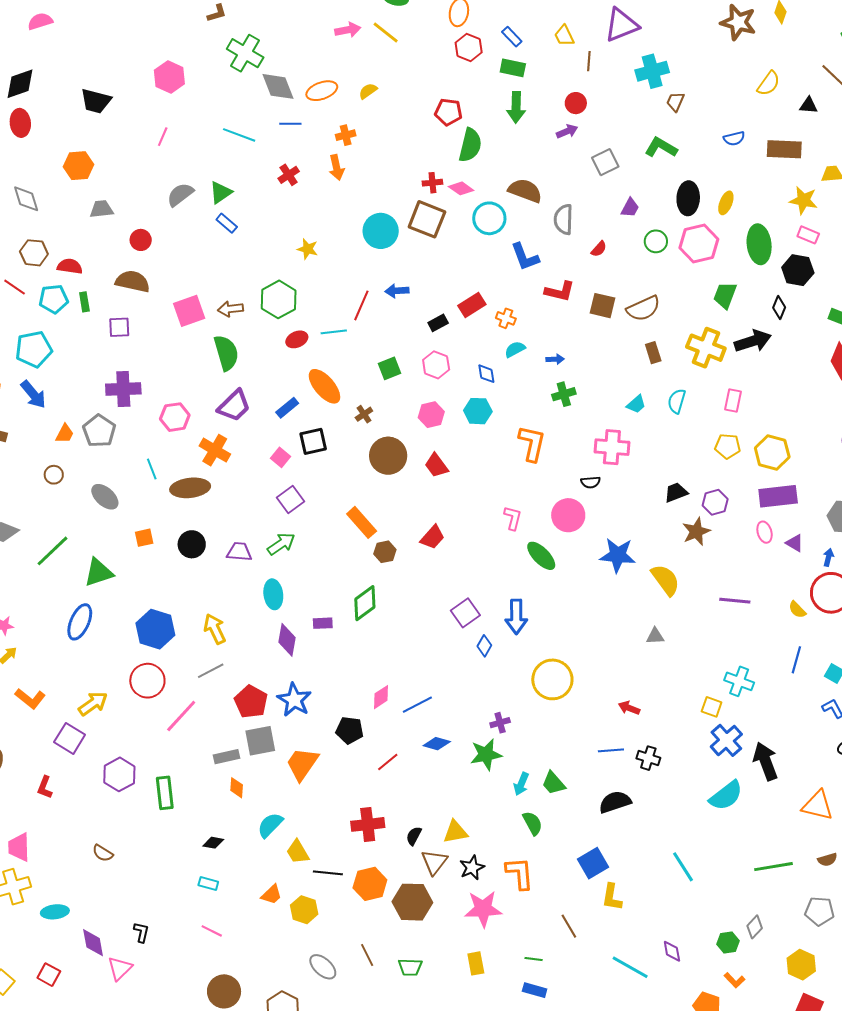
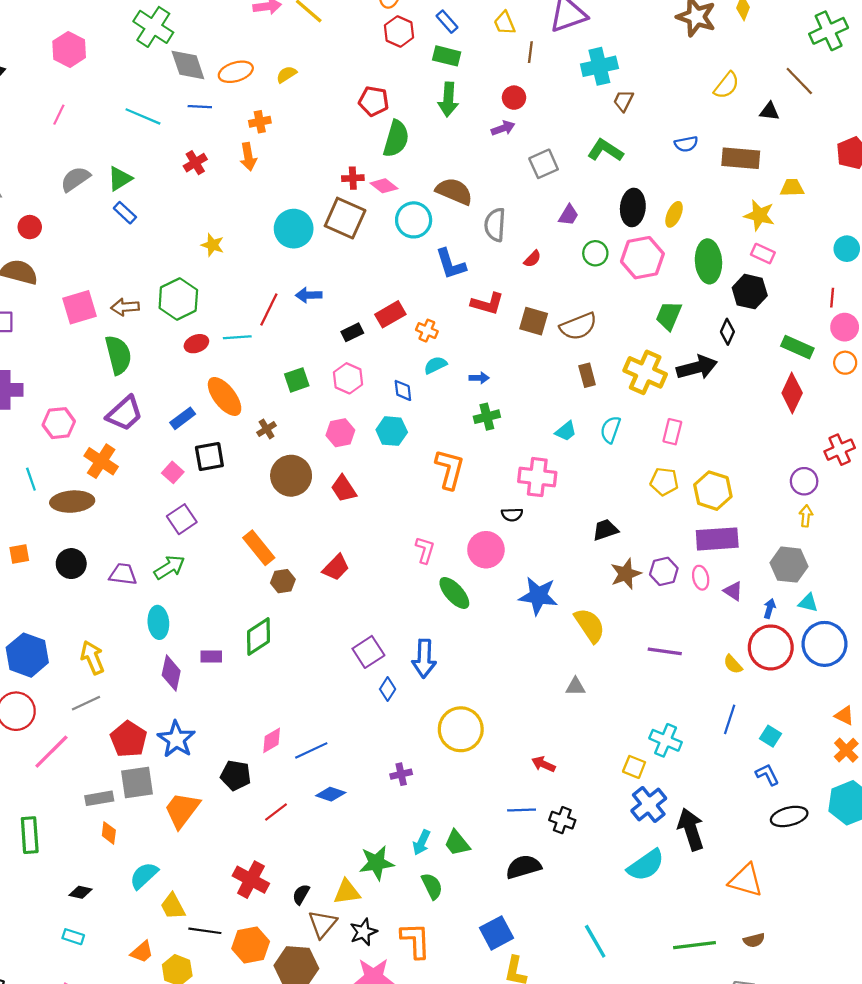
purple hexagon: (715, 502) -> (664, 571), moved
green star: (486, 754) -> (376, 863), moved
red cross: (368, 824) -> (251, 880), turned 32

